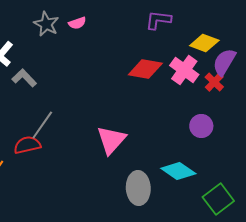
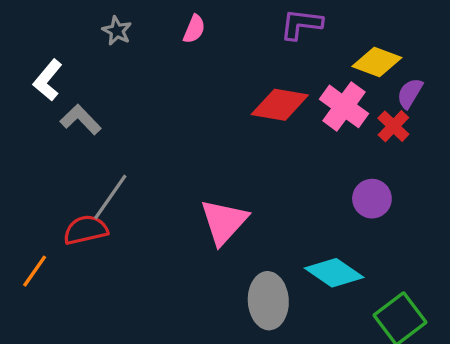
pink semicircle: (77, 23) -> (194, 29), moved, turned -48
gray star: (46, 24) -> (117, 31), size x0.7
purple semicircle: (224, 62) -> (410, 93), size x0.7

